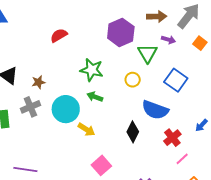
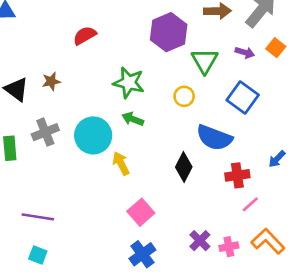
purple arrow: (168, 40) -> (245, 53), moved
brown star: (38, 82) -> (51, 81), moved
yellow arrow: (86, 129) -> (121, 163), turned -150
red cross: (172, 138) -> (237, 175), turned 30

